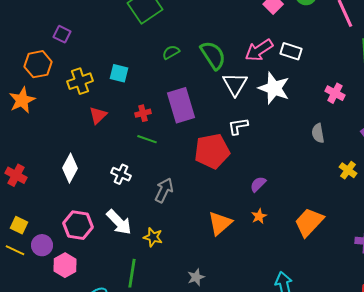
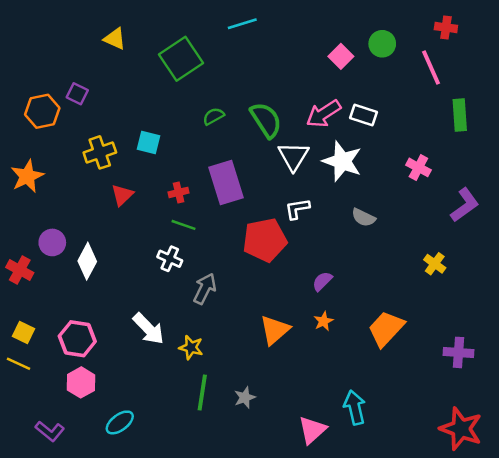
orange hexagon: (38, 64) -> (42, 111), moved
gray semicircle: (318, 133) -> (363, 217), moved, turned -54
white cross: (121, 174) -> (170, 259), moved
pink hexagon: (78, 225) -> (77, 339), moved
purple circle: (42, 245) -> (52, 242), moved
green line: (132, 273) -> (202, 392), moved

